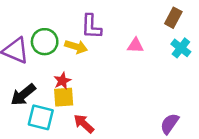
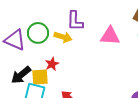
pink triangle: (135, 45) -> (110, 36), size x1.5
yellow square: (64, 97) -> (40, 77), moved

